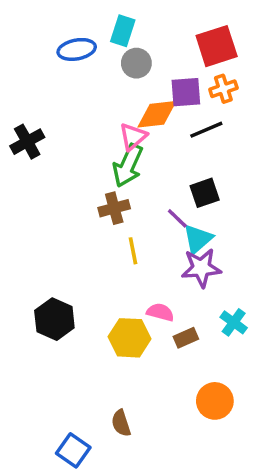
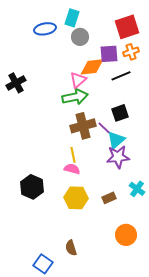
green arrow: (128, 166) -> (75, 97), turned -125
brown cross: (114, 208) -> (83, 126), moved, size x1.4
yellow line: (133, 251) -> (73, 155), moved
pink semicircle: (160, 312) -> (72, 169), moved

